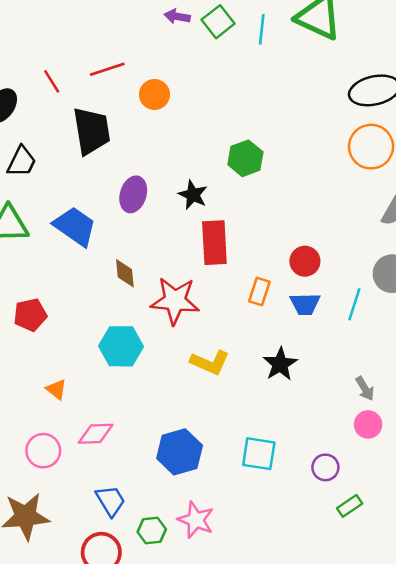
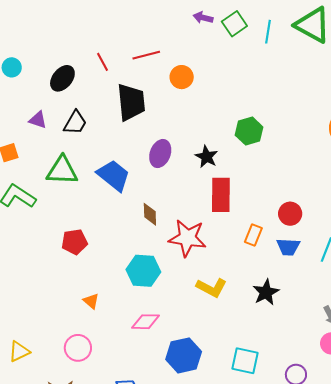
pink diamond: (96, 434) -> (145, 322), moved

